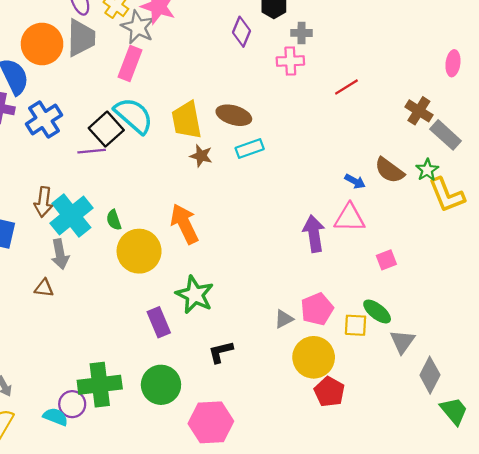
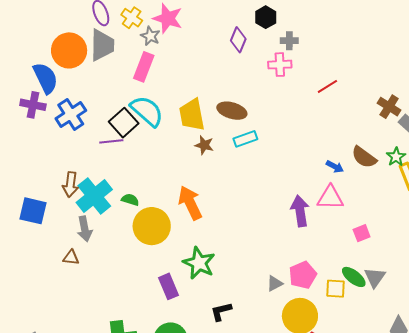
gray star: (138, 27) -> (150, 36), size x0.7
green semicircle: (114, 220) -> (130, 200), turned 126
gray triangle: (402, 342) -> (375, 277), moved

